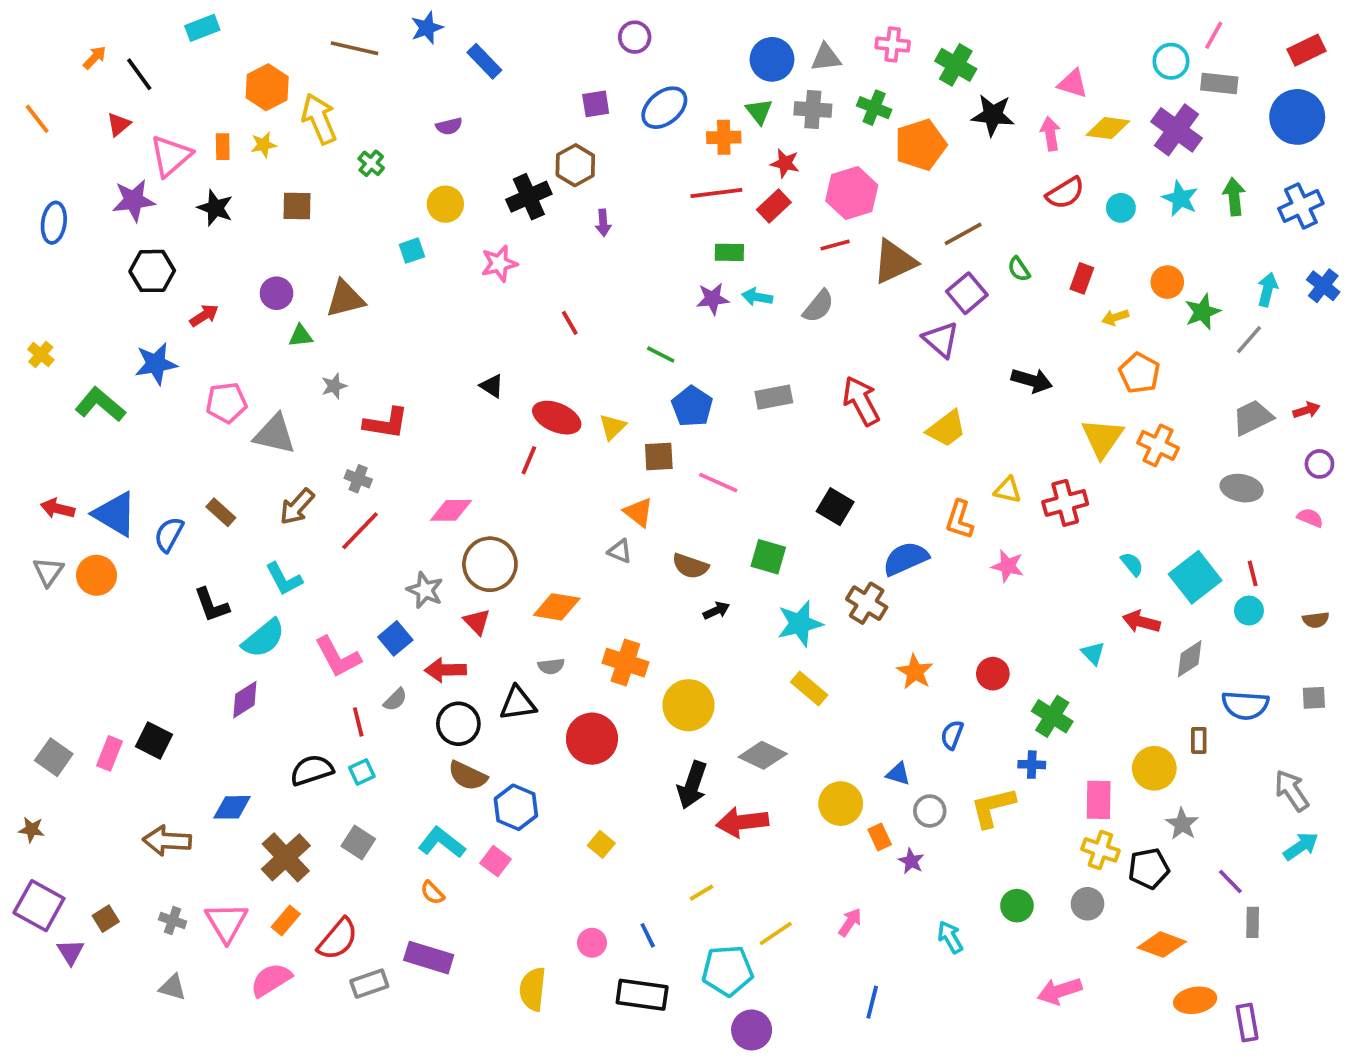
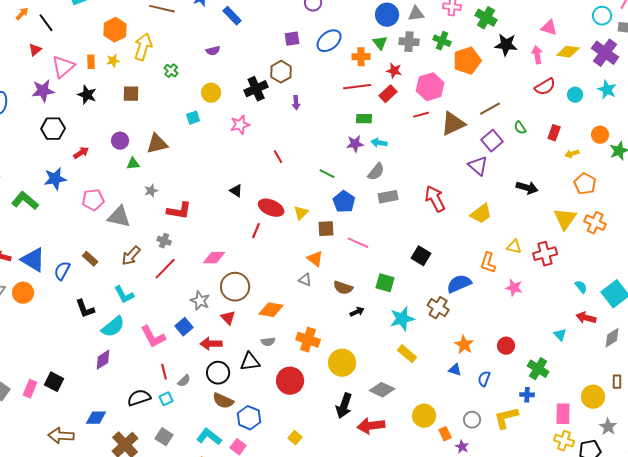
yellow arrow: (319, 119) -> (143, 47), turned 40
gray semicircle: (818, 306) -> (376, 172), moved
gray semicircle: (395, 700) -> (184, 381), moved
blue triangle: (898, 774) -> (455, 370), moved

